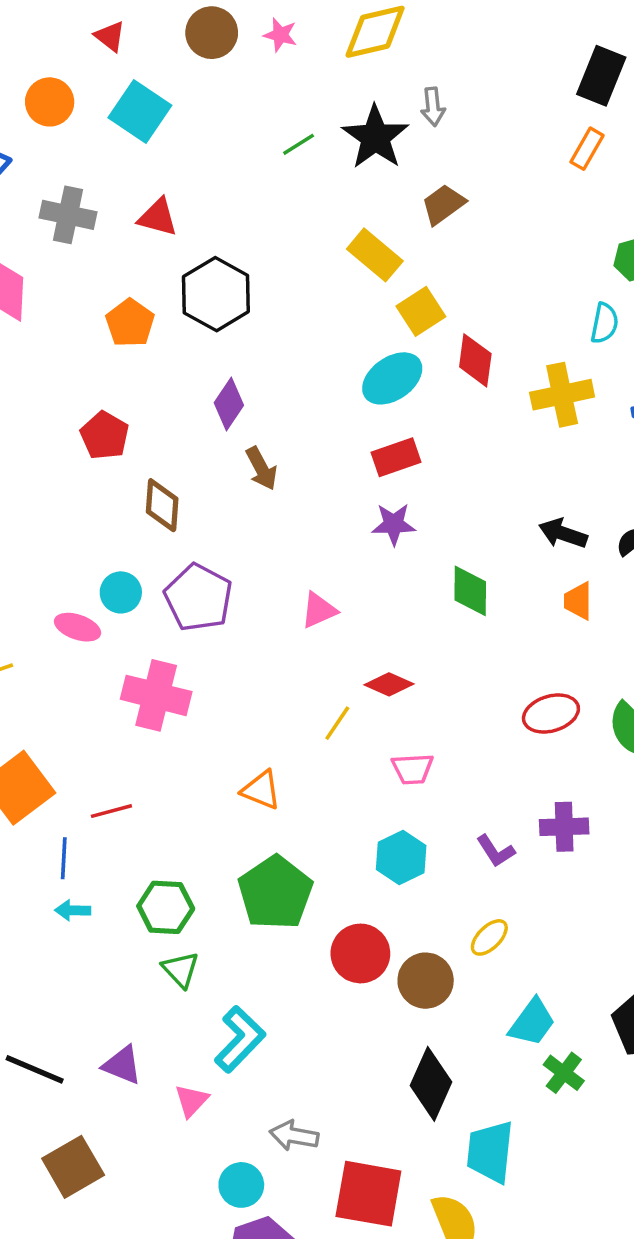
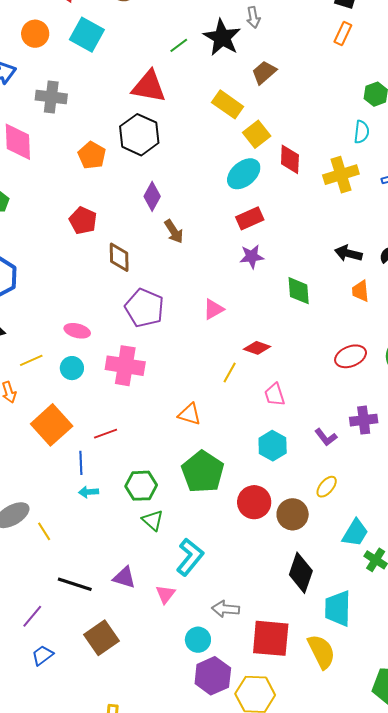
red triangle: (158, 217) -> (149, 87), moved, size x1.5
cyan circle: (121, 592) -> (72, 368), moved
pink trapezoid: (413, 769) -> (275, 395), turned 80

